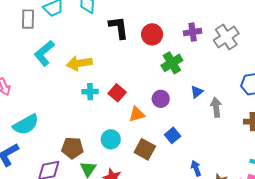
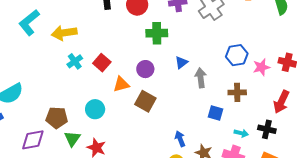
green cross: (172, 63) -> (157, 33), turned 30
cyan cross: (90, 92) -> (75, 61), turned -35
blue square: (173, 135) -> (216, 113), moved, turned -35
brown square: (145, 149) -> (145, 101), moved

